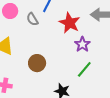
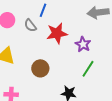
red star: (70, 23) -> (57, 33), moved, turned -30

